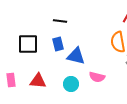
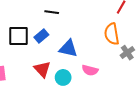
blue rectangle: (58, 44) -> (41, 36), moved, turned 64
red triangle: (38, 81) -> (42, 69), moved, turned 42

